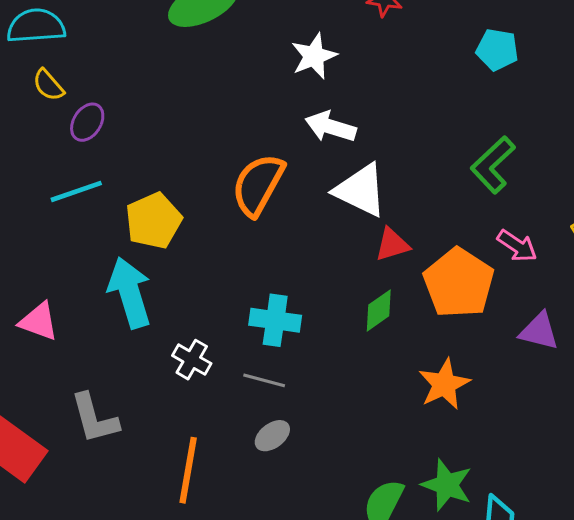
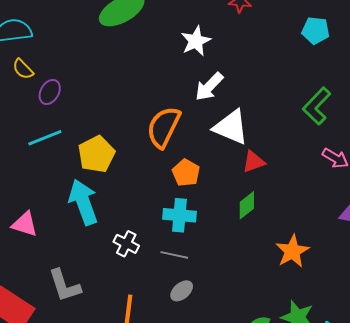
white arrow: (331, 127) -> (209, 87), turned -60
orange pentagon: (459, 283) -> (186, 173), moved, size x0.6

